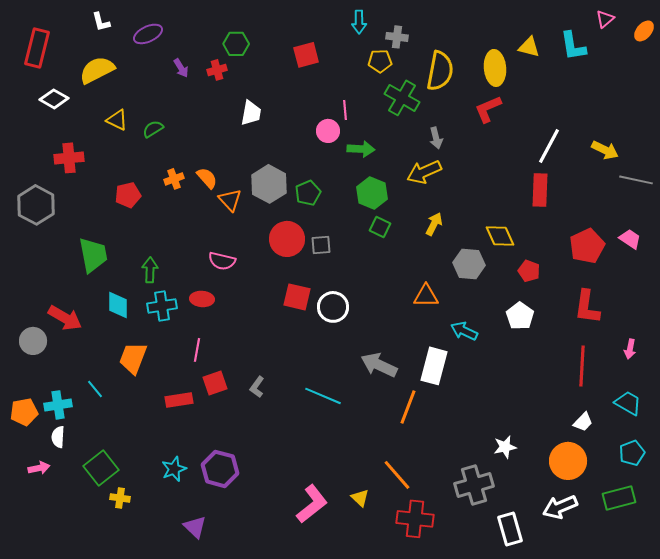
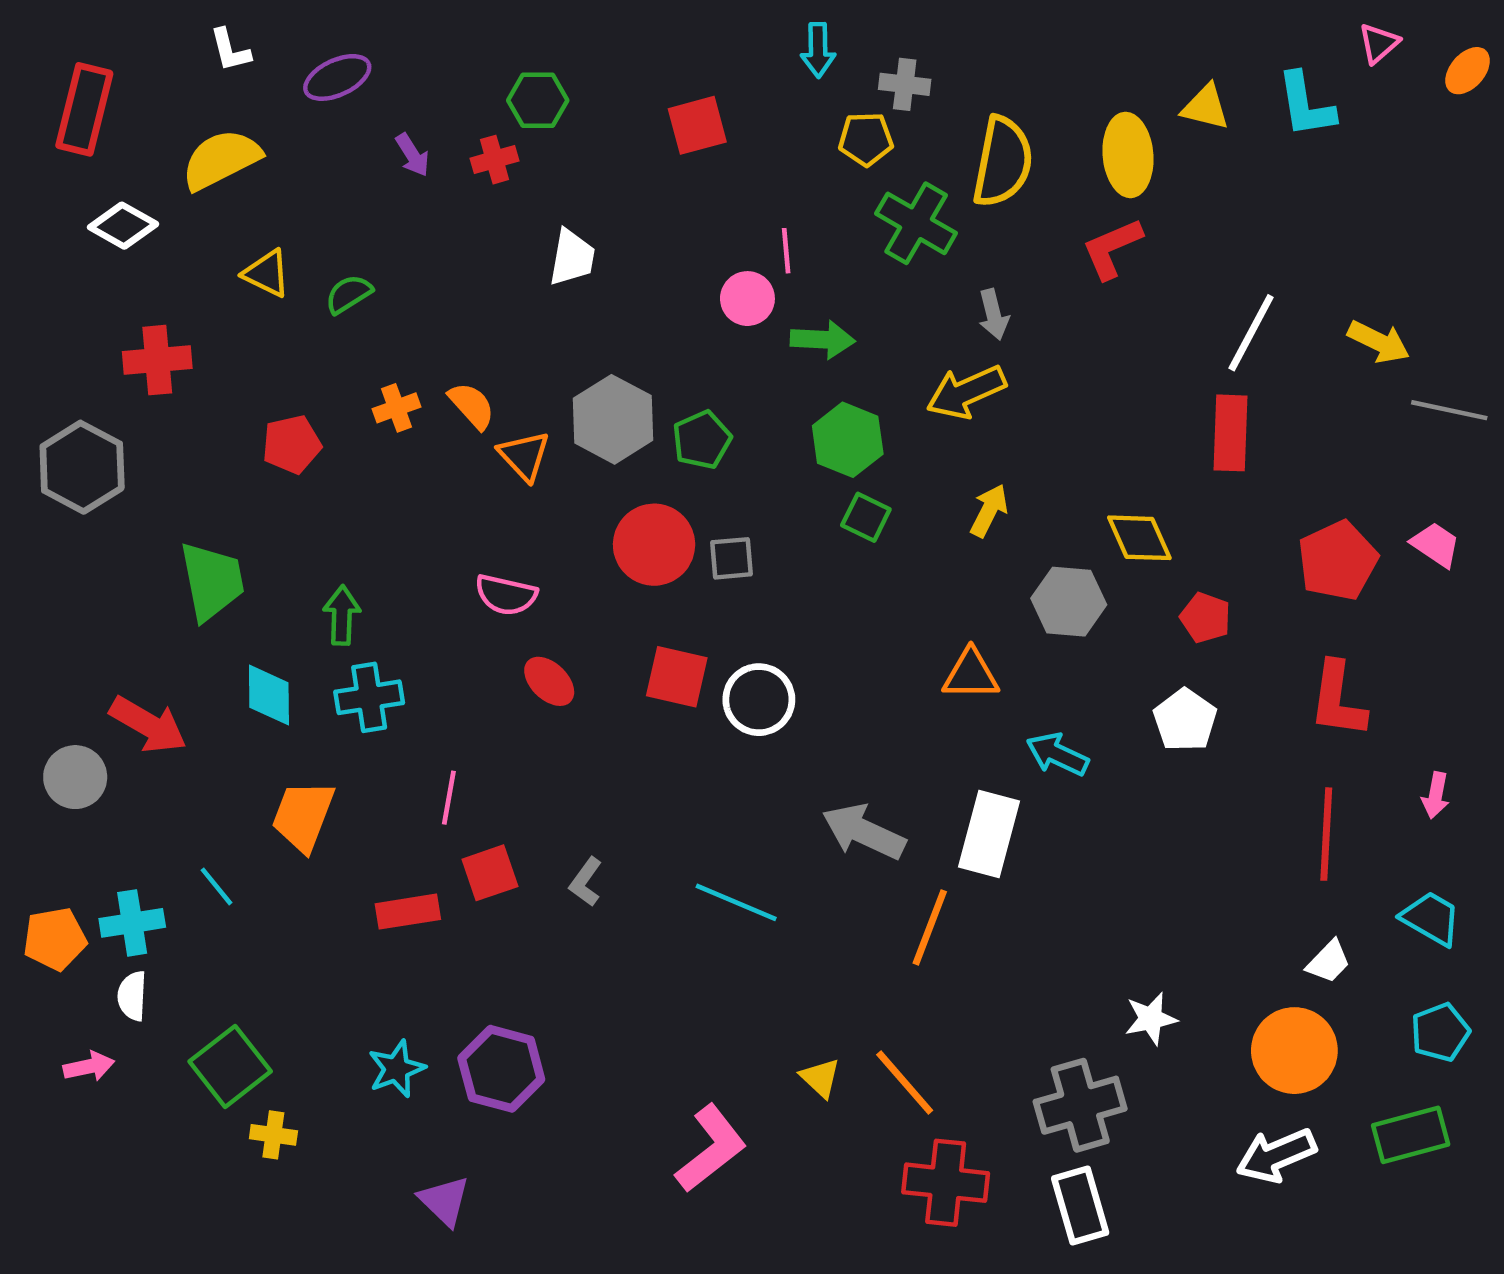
red ellipse: (202, 299) -> (549, 681), moved, turned 40
yellow triangle: (360, 498) -> (820, 1078), moved
white rectangle: (510, 529) -> (1080, 1205), moved

